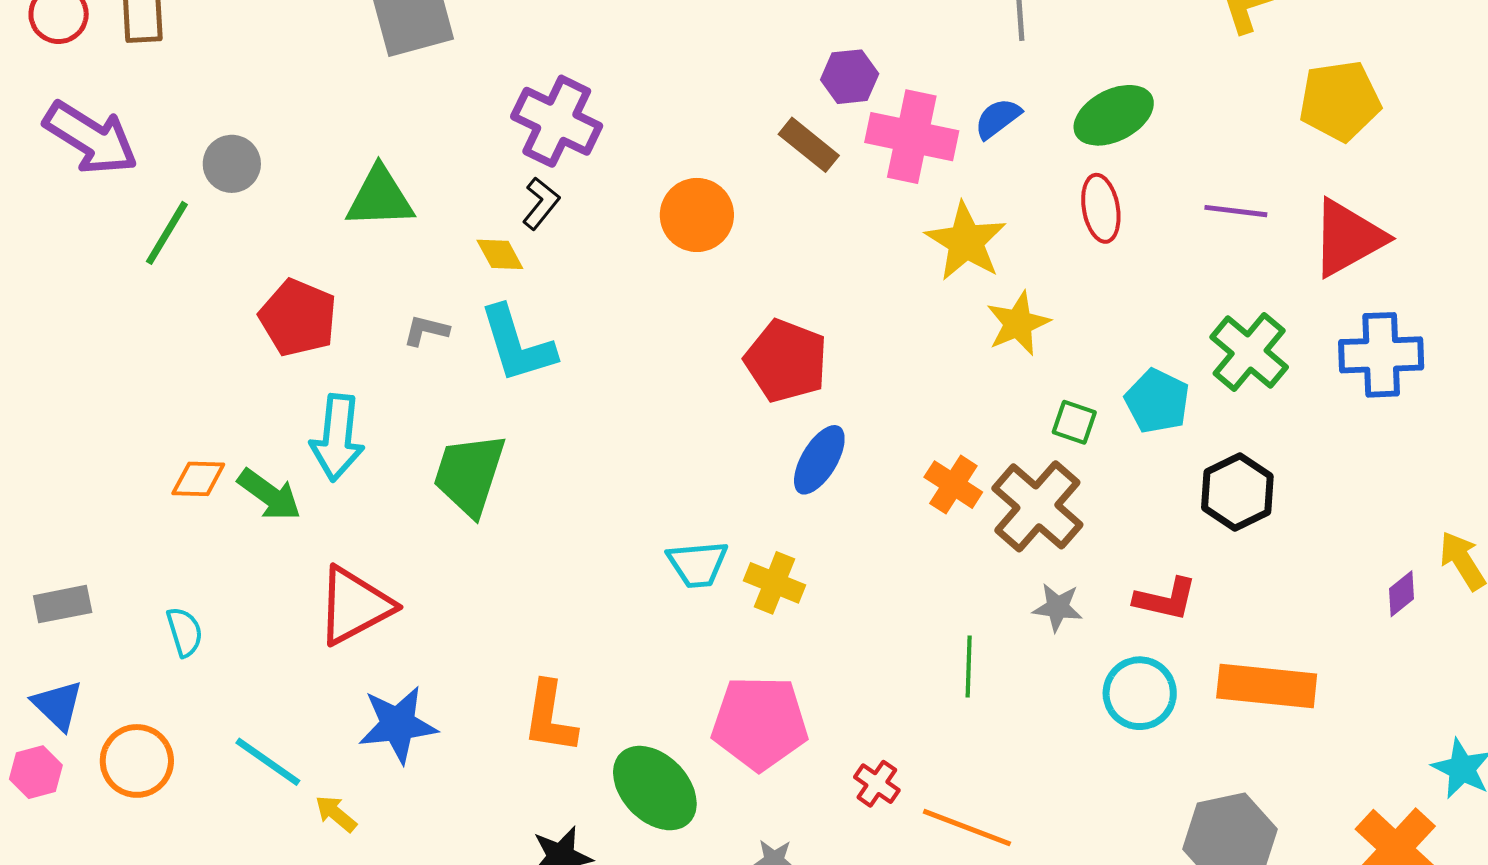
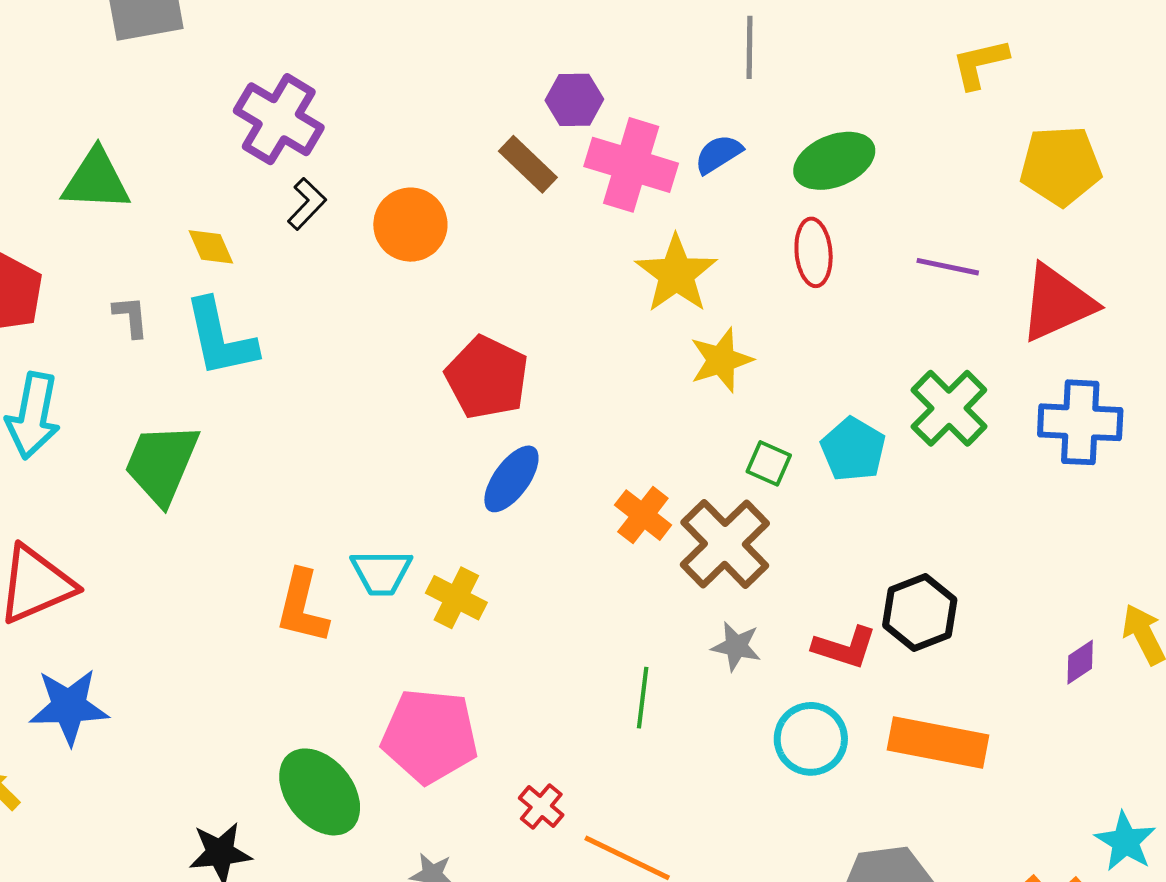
black L-shape: (541, 203) -> (307, 204), moved
gray L-shape: (426, 330) -> (131, 316), turned 66
black hexagon: (1237, 492) -> (920, 613), moved
orange L-shape: (550, 717) -> (302, 607), moved

